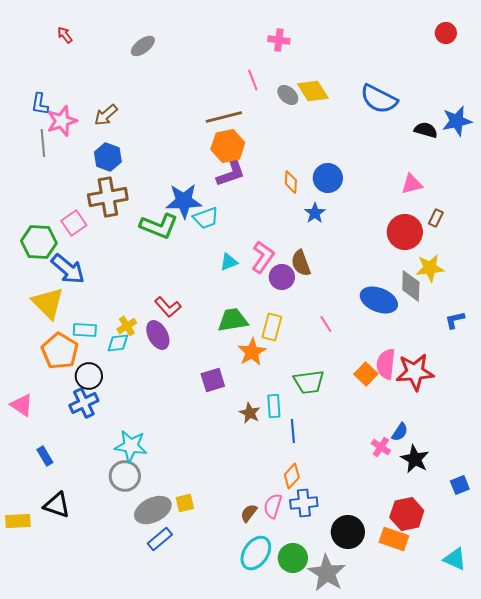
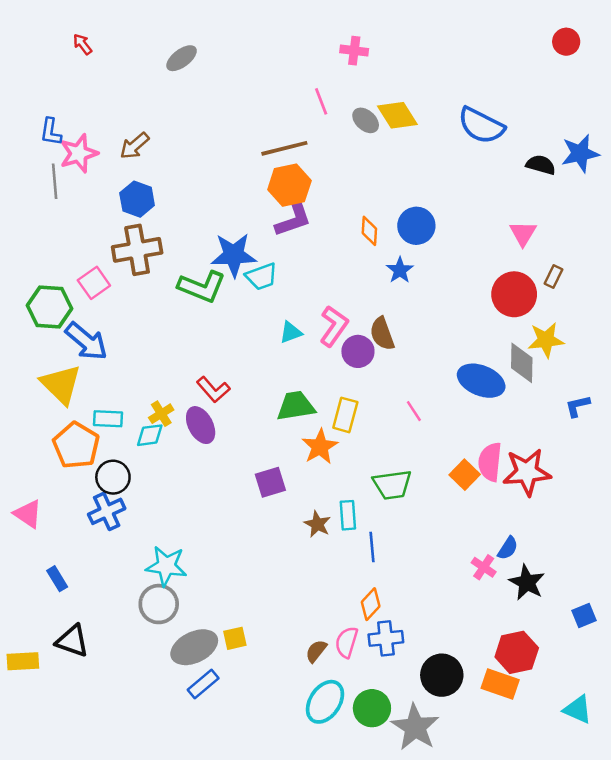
pink triangle: (412, 184) -> (523, 233), turned -45

